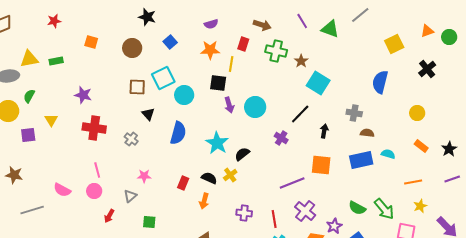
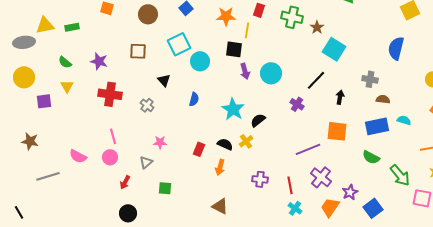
brown square: (137, 87) -> (138, 51), moved
green semicircle: (29, 96) -> (65, 62), moved, turned -80
blue semicircle: (178, 133) -> (194, 99), size x0.6
green semicircle: (357, 208) -> (371, 157), moved

